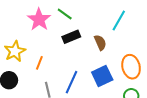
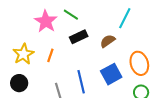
brown semicircle: (100, 43) -> (108, 41), turned -98
orange line: (39, 63) -> (50, 55), moved
blue line: (71, 82) -> (81, 82), turned -35

